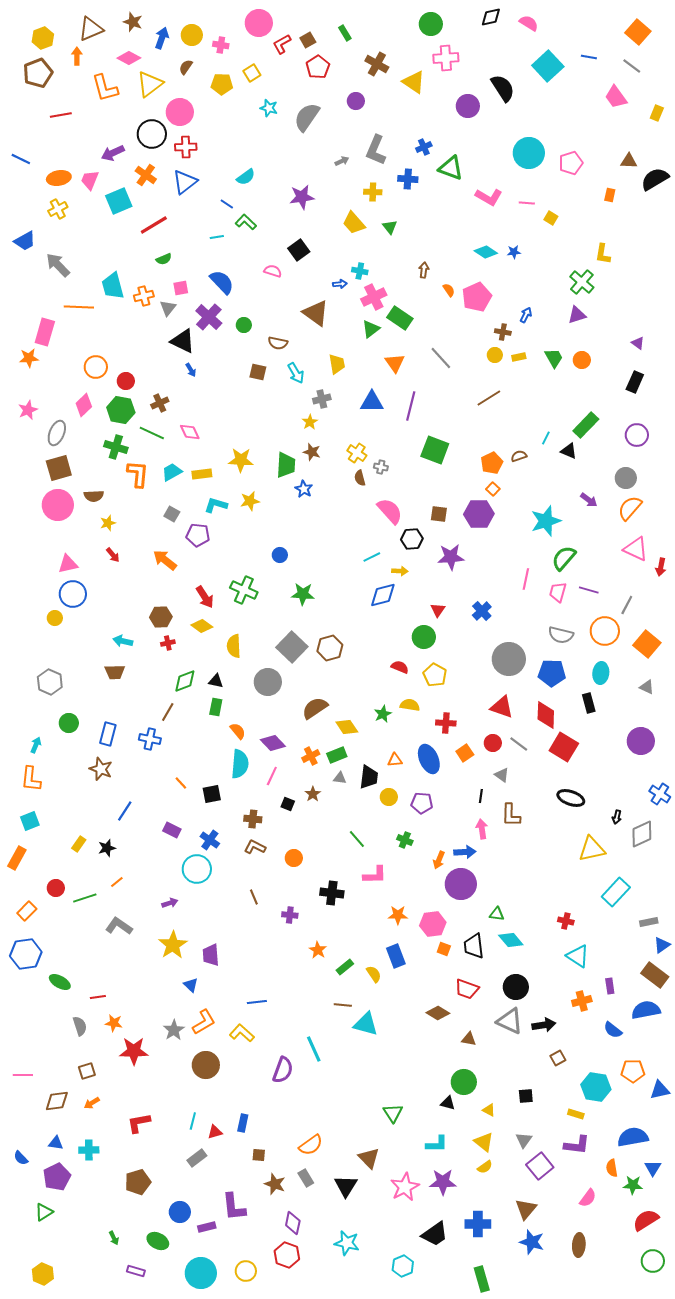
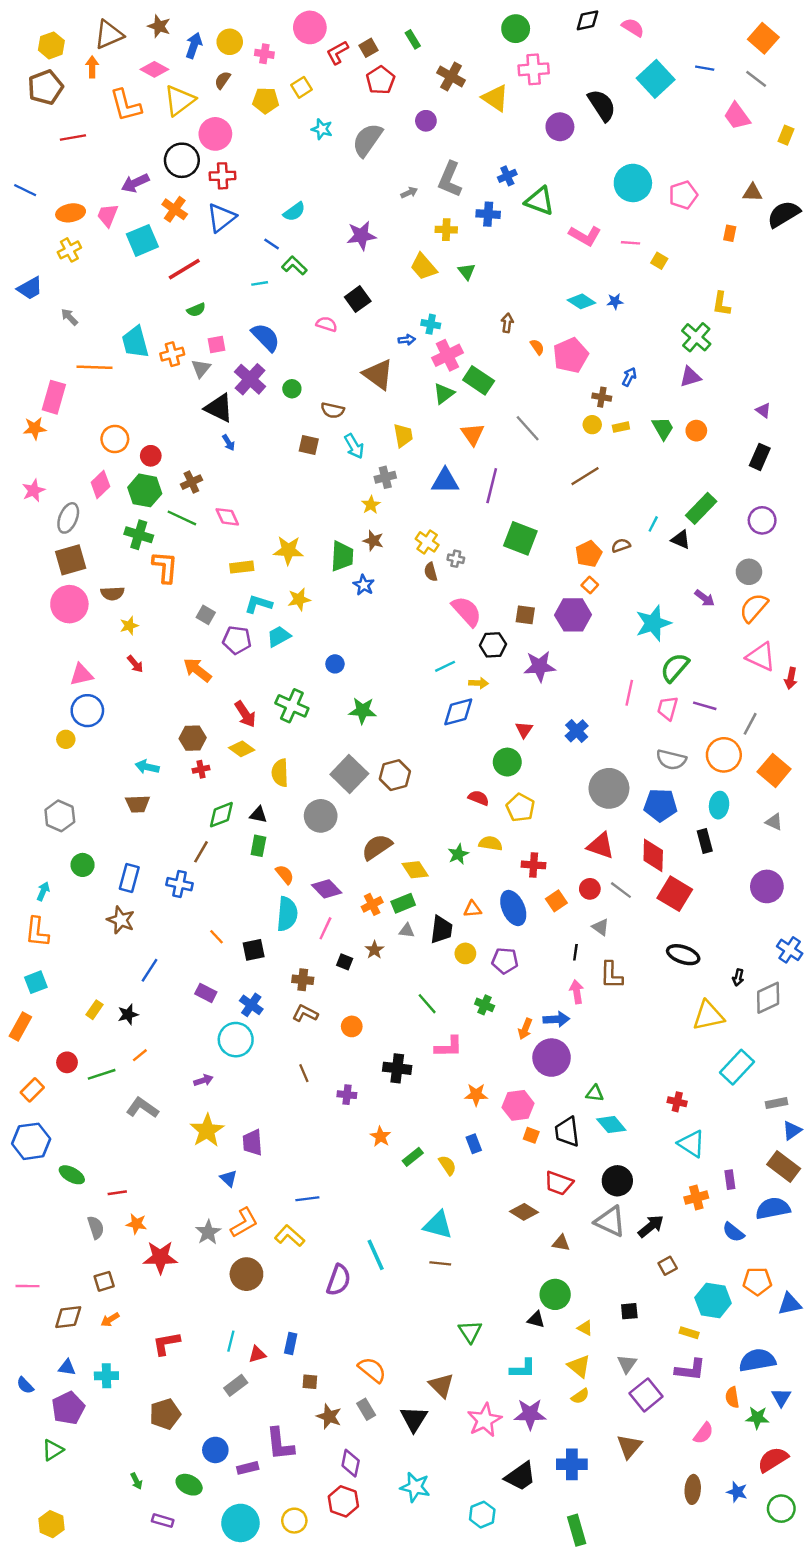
gray arrow: (58, 265) -> (69, 317), size x0.6
cyan trapezoid: (172, 472) -> (279, 636), moved
blue rectangle: (396, 956) -> (474, 1144), size x0.7
brown line: (343, 1005) -> (440, 1263), moved
black arrow: (544, 1025) -> (651, 1226), turned -30
orange semicircle: (311, 1145) -> (372, 1370), turned -105
blue star: (532, 1242) -> (737, 1492), moved, size x0.7

